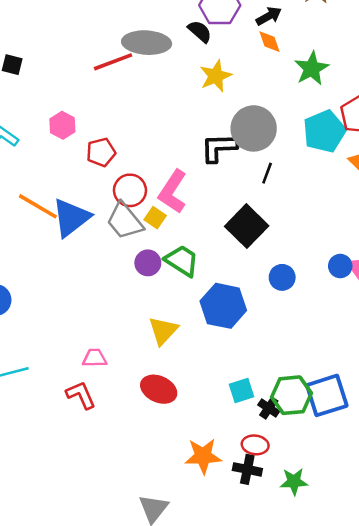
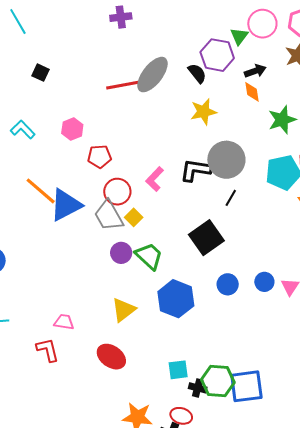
gray ellipse: (147, 43) -> (152, 75), turned -66
pink L-shape: (173, 192) -> (155, 179), moved, size x0.7
blue circle: (340, 266) -> (264, 282), moved
black cross: (269, 408) -> (198, 388), turned -30

